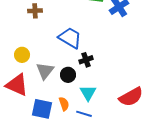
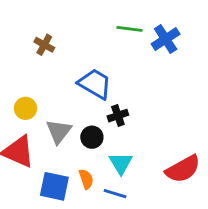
brown cross: (35, 11) -> (44, 45), turned 32

